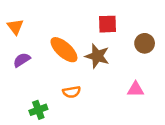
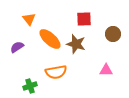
orange triangle: (15, 27) -> (29, 19), moved
orange semicircle: (72, 92) -> (56, 72), size x1.5

